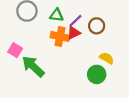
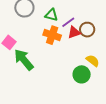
red triangle: (74, 33) -> (74, 32), moved

